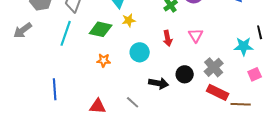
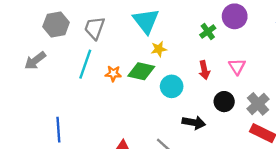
green diamond: (101, 29) -> (141, 71), moved
orange star: (104, 60) -> (113, 74), moved
black circle: (185, 74) -> (224, 102), moved
blue line: (55, 89) -> (58, 130), moved

